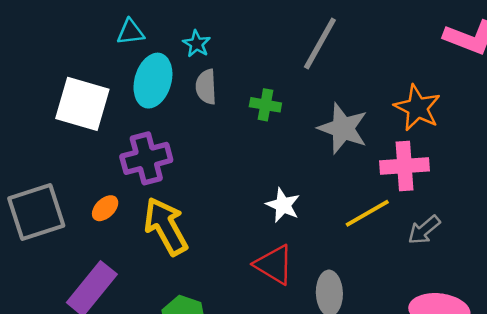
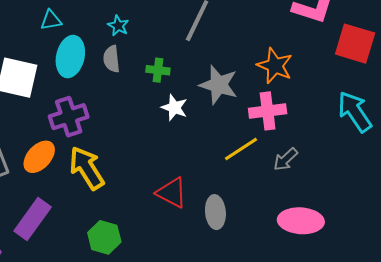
cyan star: (197, 44) -> (118, 26), moved
white star: (283, 205) -> (174, 108), moved
orange ellipse: (105, 208) -> (39, 157), size x1.6

